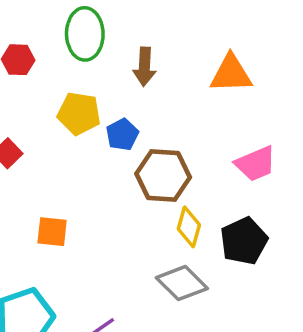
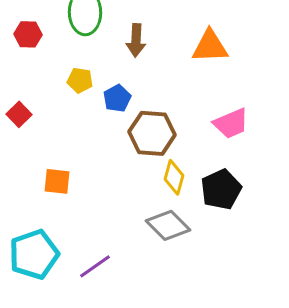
yellow pentagon: (79, 113) -> (80, 80), size x0.7

